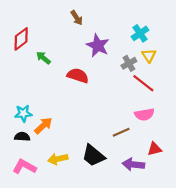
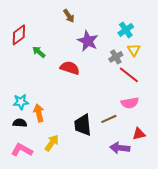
orange arrow: (43, 126) -> (39, 113), turned -60
black trapezoid: (93, 156) -> (83, 125), moved, turned 45
yellow arrow: (58, 159) -> (52, 143), turned 138

